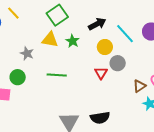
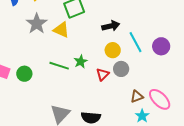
green star: (73, 41) -> (81, 61), moved
gray star: (27, 53) -> (37, 24), moved, size x1.5
green circle: (18, 77) -> (24, 74), moved

